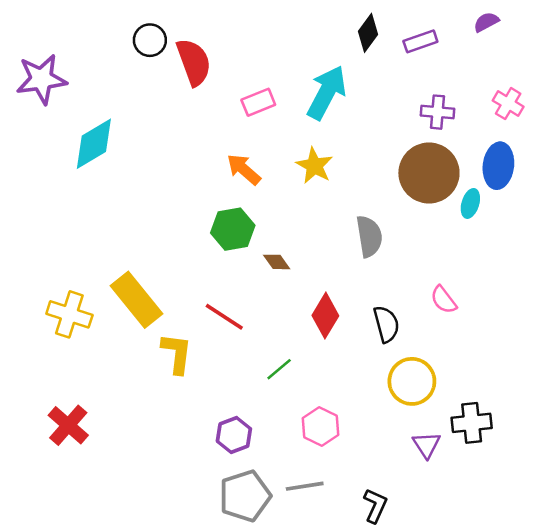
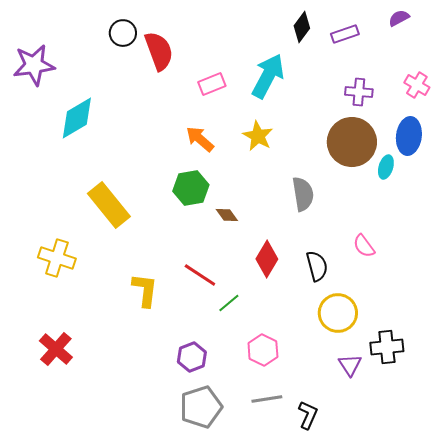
yellow rectangle: (136, 300) -> (109, 205), moved
red line: (224, 317) -> (200, 275), moved
gray line: (305, 486) -> (267, 399), moved

